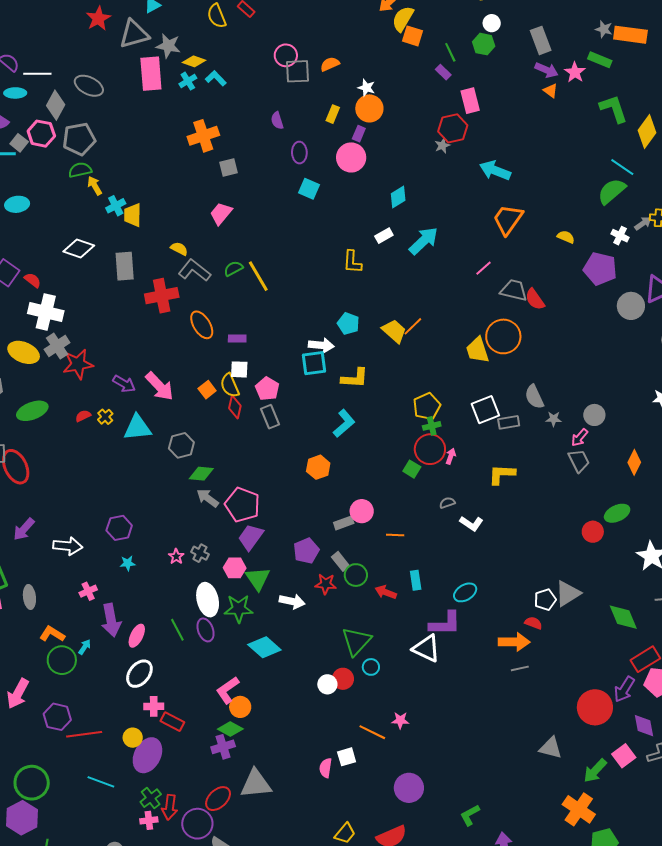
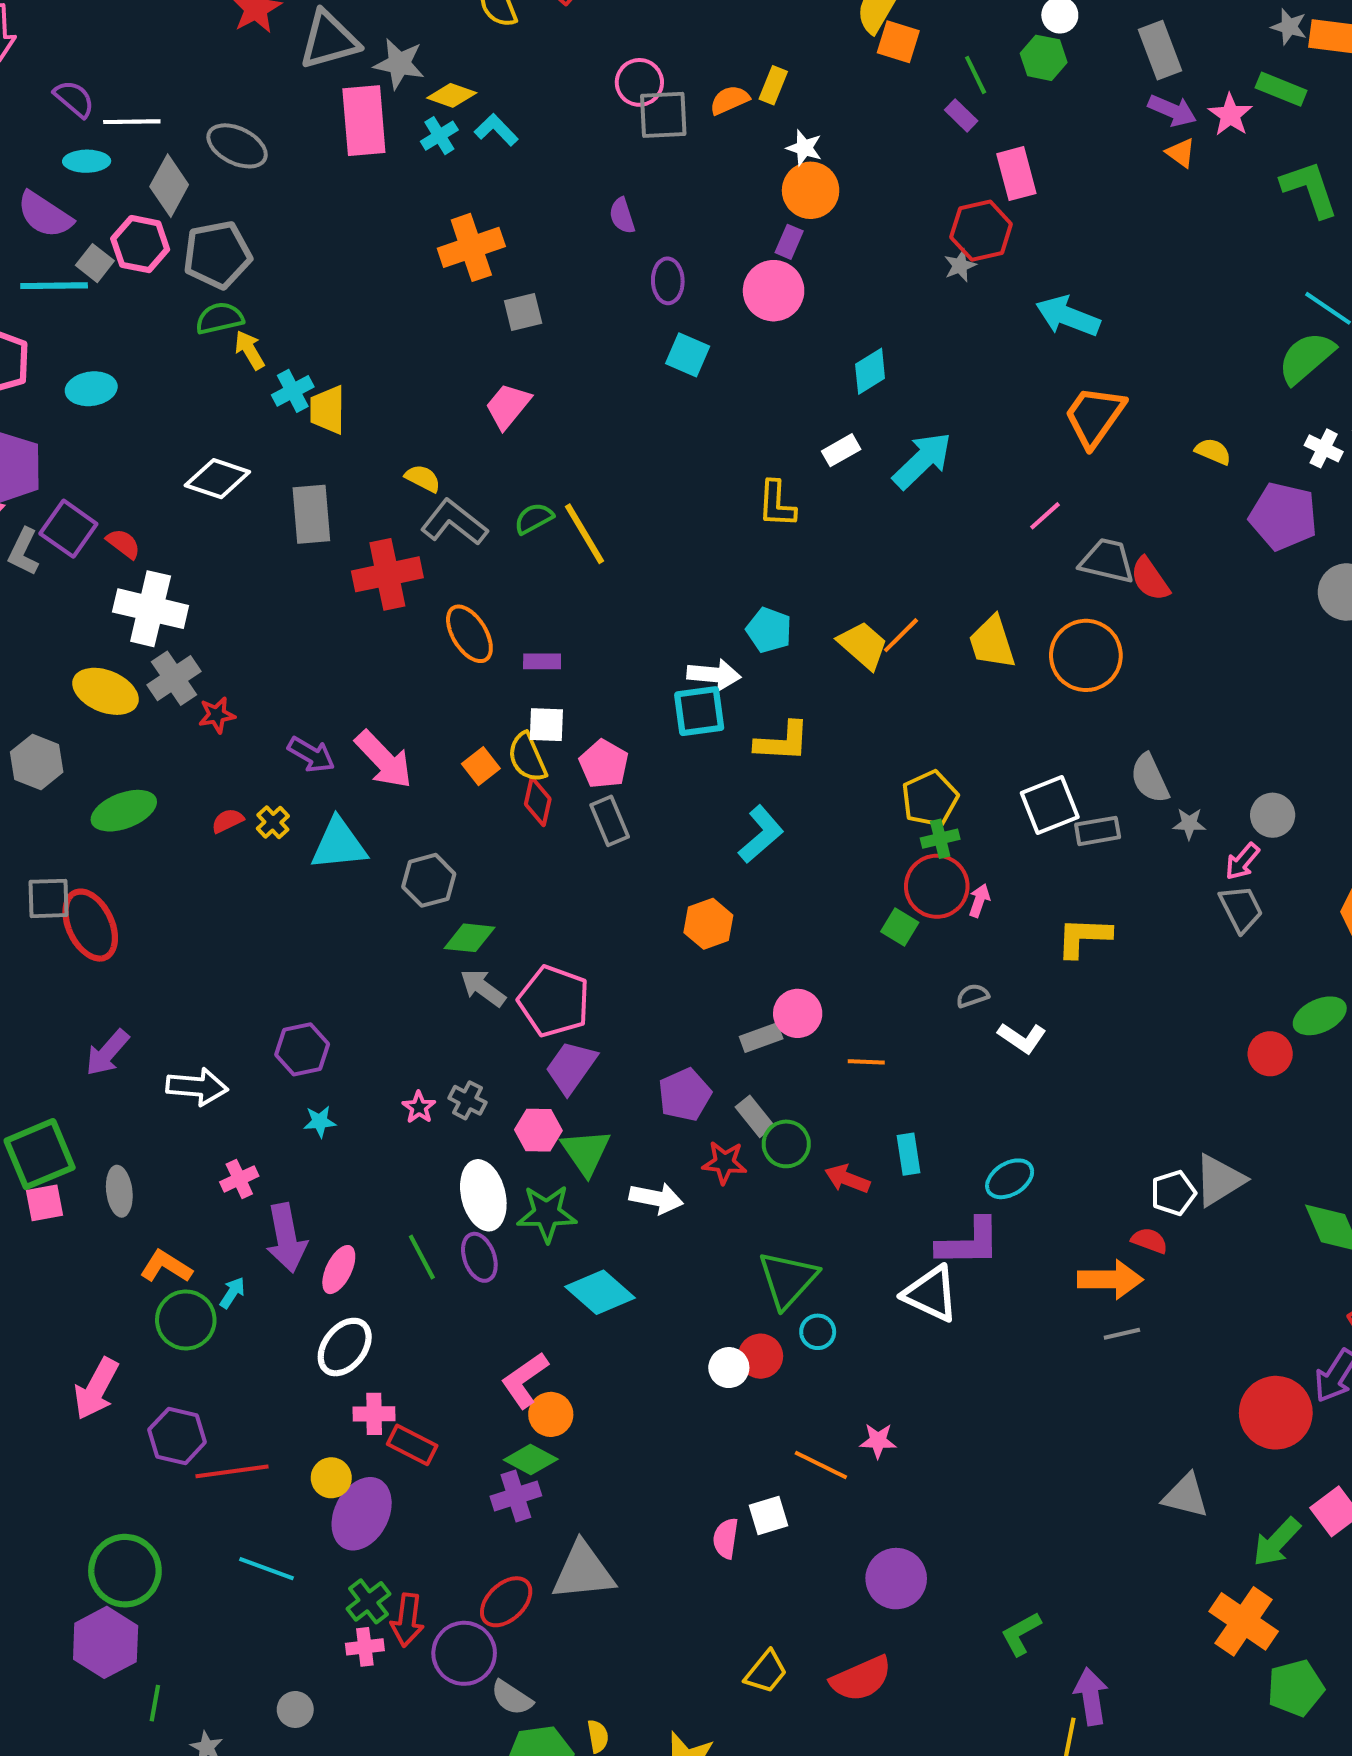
yellow rectangle: (333, 114) -> (773, 85), moved
yellow trapezoid: (478, 350) -> (992, 642), moved
red star: (78, 364) -> (217, 715), size x0.6

